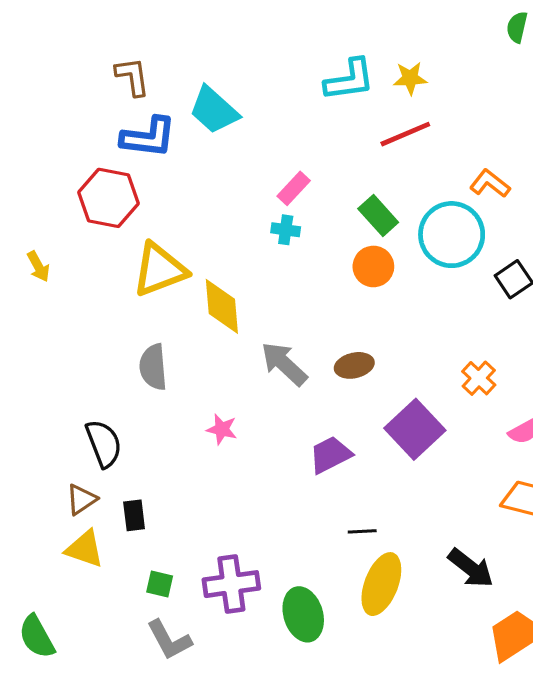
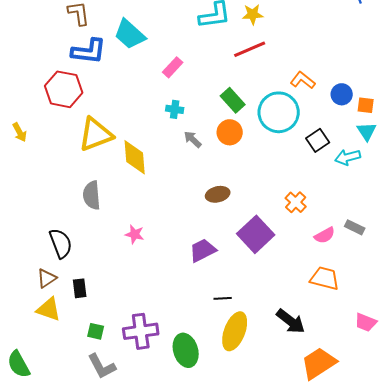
pink rectangle: (294, 188) -> (173, 67), moved
gray arrow: (284, 364) -> (193, 139), moved, size x0.6

